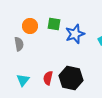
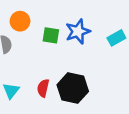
green square: (54, 24) -> (51, 35), moved

